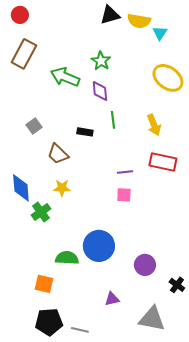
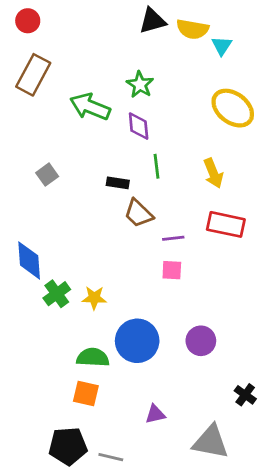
brown trapezoid: (58, 154) -> (139, 213), moved
yellow star: (62, 188) -> (94, 298), moved
purple circle: (145, 265) -> (201, 341), moved
orange square: (44, 284) -> (86, 393), moved

